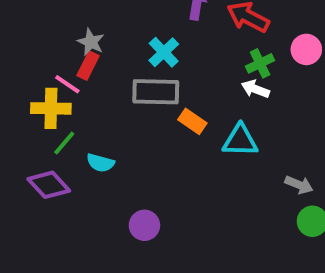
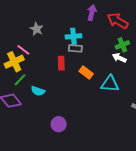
cyan cross: (164, 52) -> (73, 36), turned 35
red rectangle: (88, 66) -> (61, 63), moved, turned -32
gray rectangle: (156, 92) -> (75, 48), moved, size x0.6
yellow cross: (51, 108) -> (14, 62), turned -30

